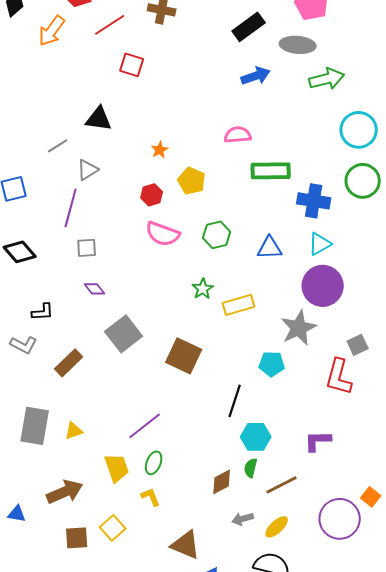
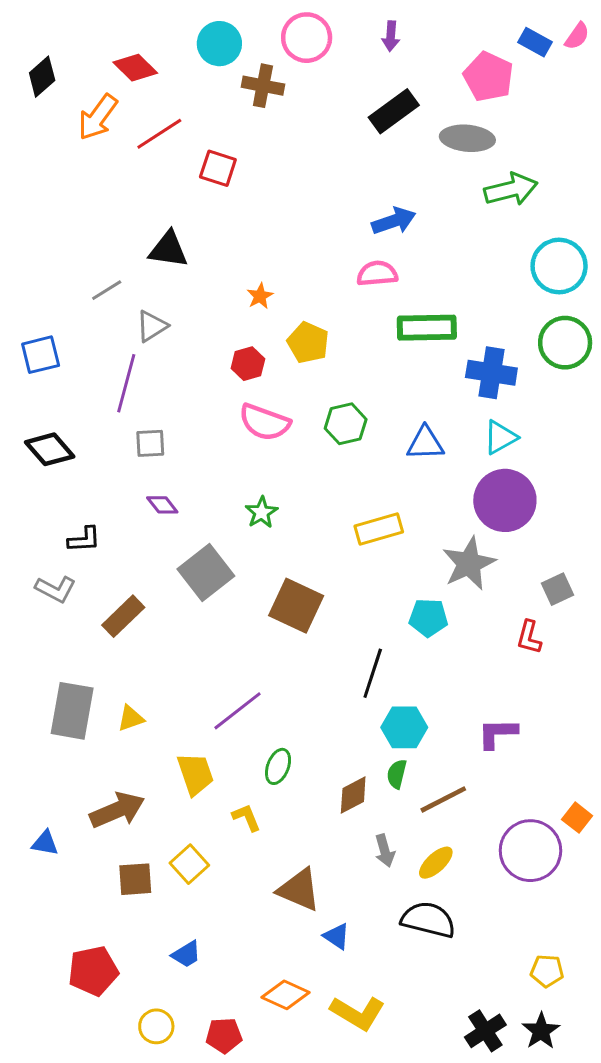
red line: (110, 25) -> (159, 134), moved
blue arrow: (256, 76) -> (394, 221), moved
green star: (203, 289) -> (261, 512), moved
red L-shape: (339, 377) -> (529, 637), size x0.6
green ellipse: (154, 463) -> (278, 766), moved
gray arrow: (243, 519) -> (385, 851), turned -90

